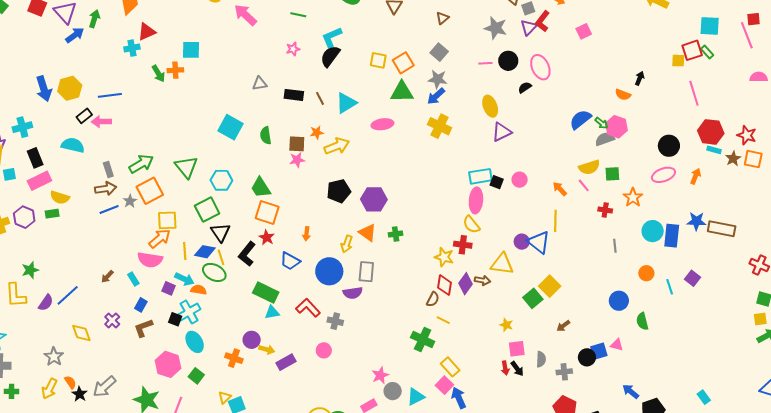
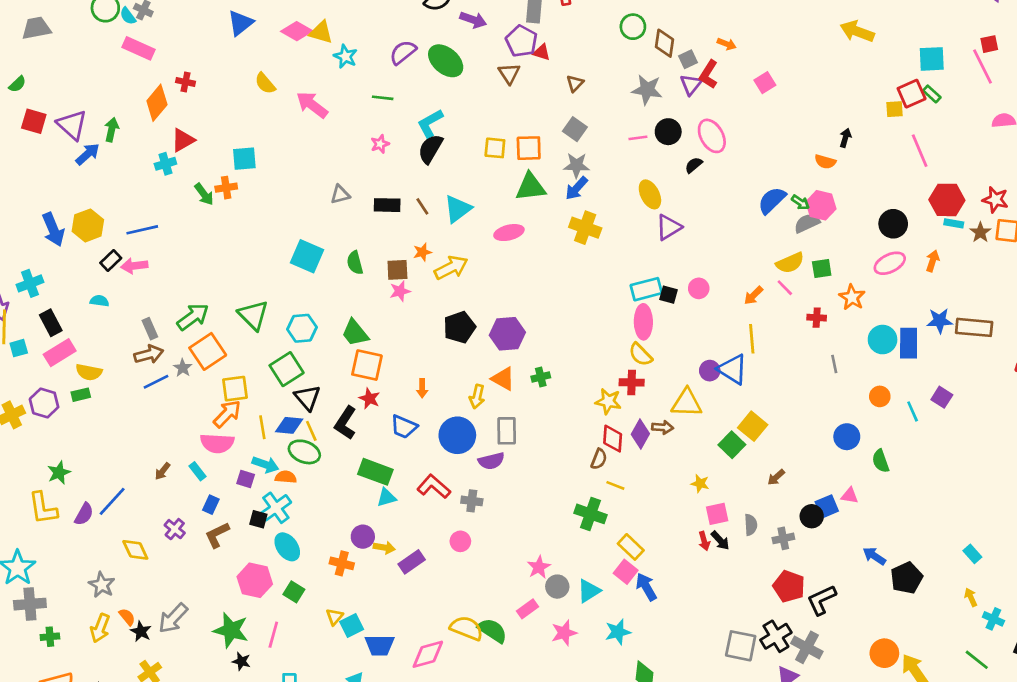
orange square: (403, 63) -> (529, 148), turned 35
cyan semicircle: (73, 145) -> (99, 301), size x0.6
orange arrow: (560, 189) -> (753, 295), turned -84

